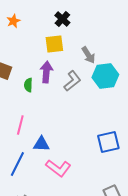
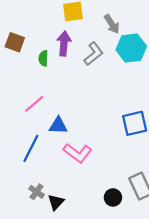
pink line: (20, 125) -> (34, 104), turned 36

